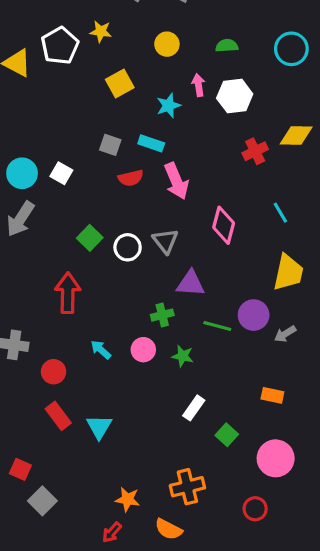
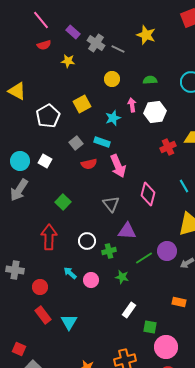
yellow star: (101, 32) -> (68, 61), moved
white pentagon: (60, 46) -> (48, 116), moved
gray square: (110, 145) -> (76, 143), turned 32
white circle: (128, 247) -> (87, 241), moved
green line: (217, 326) -> (144, 258), turned -48
pink circle: (143, 350) -> (91, 280), moved
green square: (227, 435) -> (150, 327), turned -32
pink circle: (276, 458) -> (166, 347), moved

